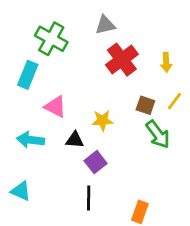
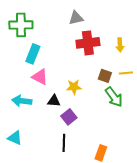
green cross: (51, 39) -> (21, 25), moved, turned -30
red cross: (122, 60) -> (88, 43), turned 30
cyan rectangle: (28, 75) -> (33, 54), moved
yellow line: (174, 101) -> (126, 73), turned 48

